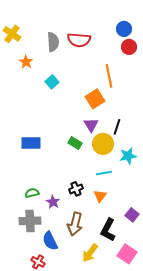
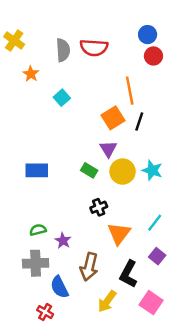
black line: (117, 127) -> (139, 121), moved
cyan star: (128, 156) -> (152, 170), moved, turned 30
cyan line: (104, 173) -> (155, 223), moved, turned -42
black cross: (76, 189) -> (99, 207), moved
orange triangle: (100, 196) -> (119, 233), size x1.5

